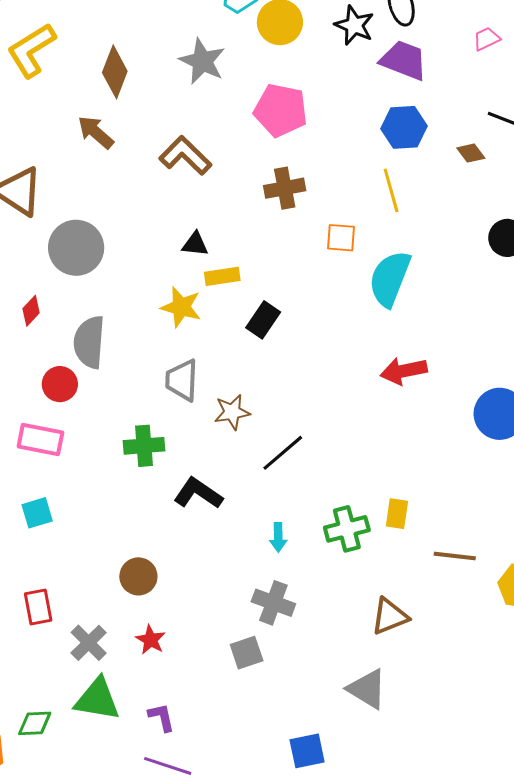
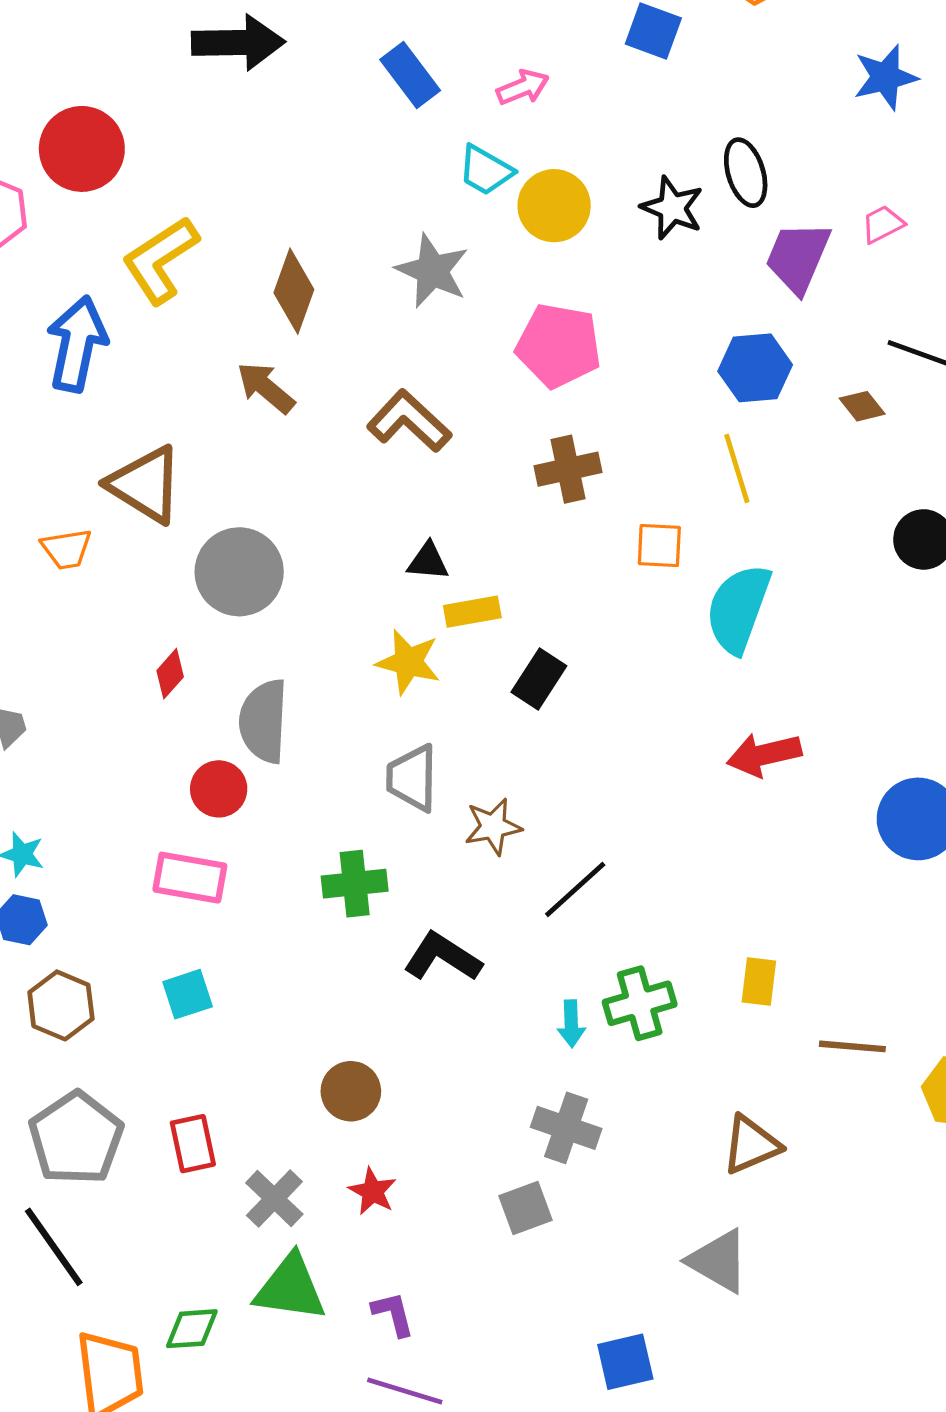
purple trapezoid: (404, 60) -> (798, 257), moved, turned -87
green cross: (347, 529) -> (640, 1003), moved

